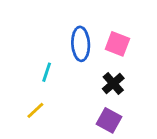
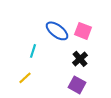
blue ellipse: (81, 44) -> (57, 31), turned -50

